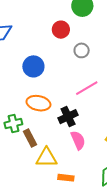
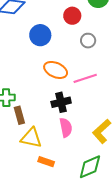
blue circle: (33, 66) -> (40, 35), moved
orange ellipse: (38, 103) -> (56, 70), moved

